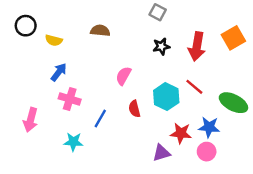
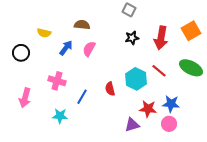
black circle: (26, 26) -> (21, 53), moved
blue arrow: (59, 72) -> (66, 48), moved
pink semicircle: (123, 76) -> (89, 49), moved
green ellipse: (233, 103) -> (191, 68), moved

